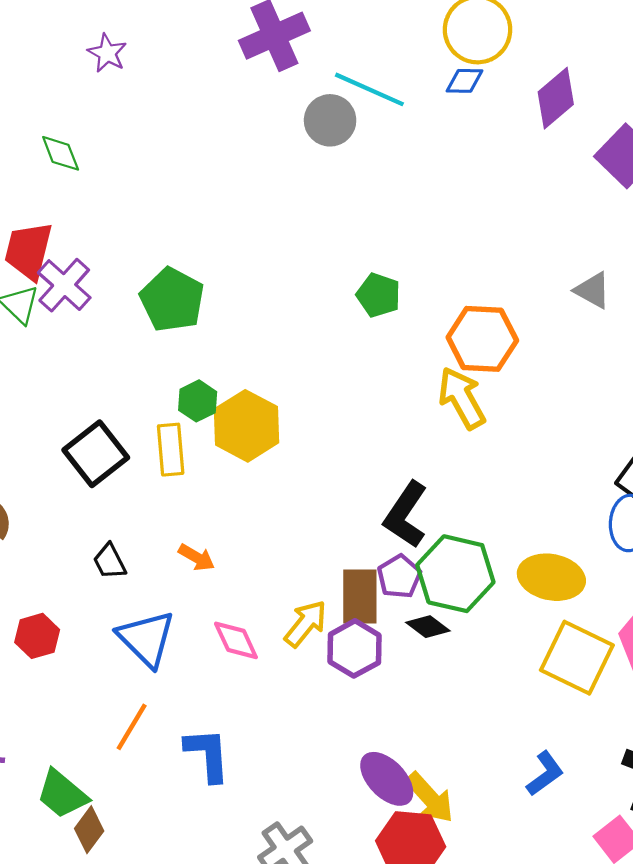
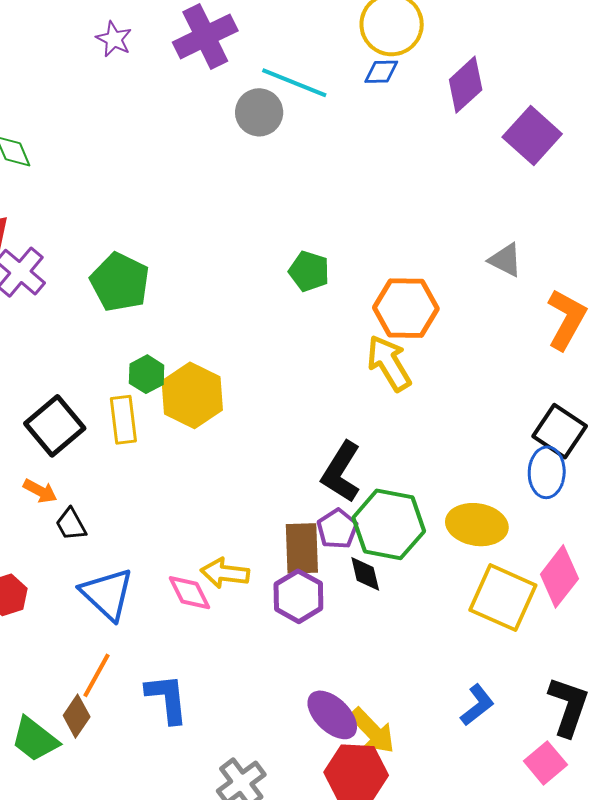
purple star: (107, 53) -> (114, 39), moved
orange arrow: (197, 557) -> (40, 491), moved
yellow arrow: (306, 624) -> (225, 573), moved, turned -120
black diamond: (428, 627) -> (365, 574), turned 42
brown diamond: (89, 830) -> (77, 716), moved

